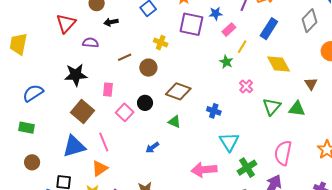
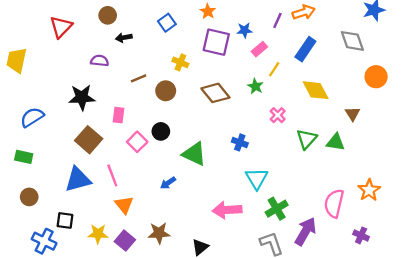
gray diamond: (309, 21) -> (352, 41), turned -65
red triangle: (66, 23) -> (61, 27), moved
brown diamond: (178, 91) -> (215, 93), moved, turned 30
green triangle: (174, 122) -> (194, 154), size x1.6
pink semicircle: (283, 153) -> (334, 203), moved
orange triangle: (100, 168) -> (124, 205), moved, turned -36

